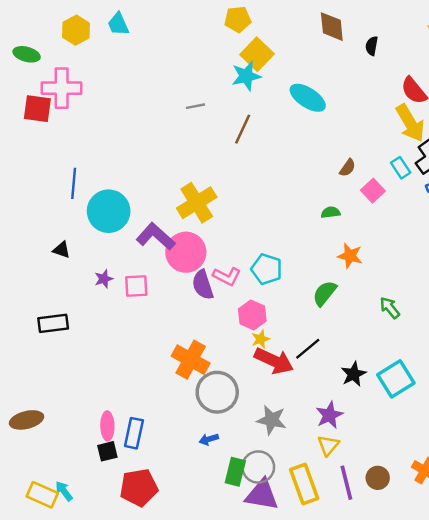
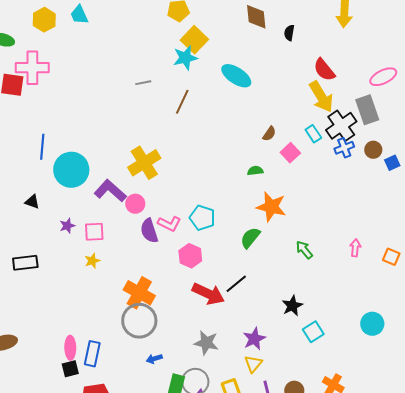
pink circle: (186, 252) -> (135, 204), size x0.6
orange star: (350, 256) -> (271, 207), size x1.4
yellow star: (261, 339) -> (92, 261), moved
black star: (354, 374) -> (292, 306), moved
cyan square: (396, 379) -> (313, 332), moved, size x0.7
gray circle: (217, 392) -> (139, 321), moved

